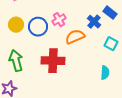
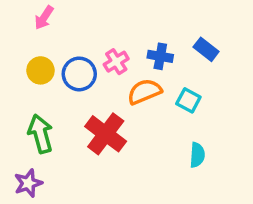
blue cross: (94, 22) -> (160, 56), moved, turned -32
cyan square: (111, 44) -> (188, 100), moved
red cross: (53, 61) -> (106, 134), turned 35

